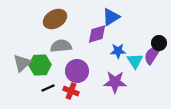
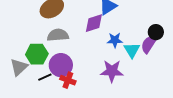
gray triangle: (22, 63) -> (19, 67), moved
purple circle: (77, 71) -> (61, 65), moved

